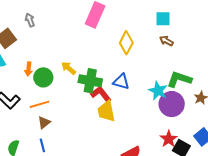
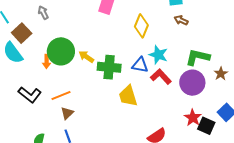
green circle: (43, 77) -> (61, 51), moved, size x1.4
cyan star: (158, 91) -> (158, 55), moved
red L-shape: (101, 94) -> (161, 77), moved

